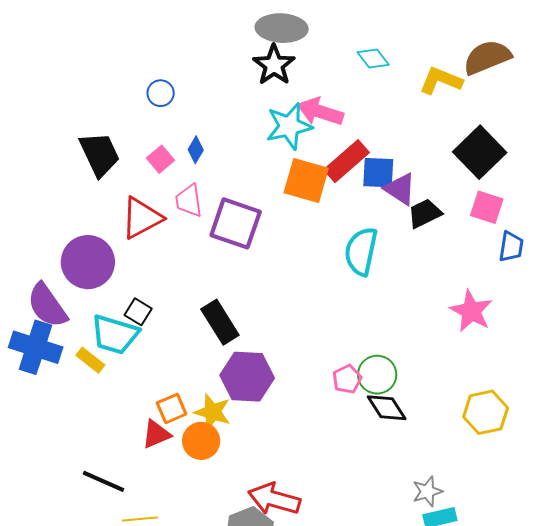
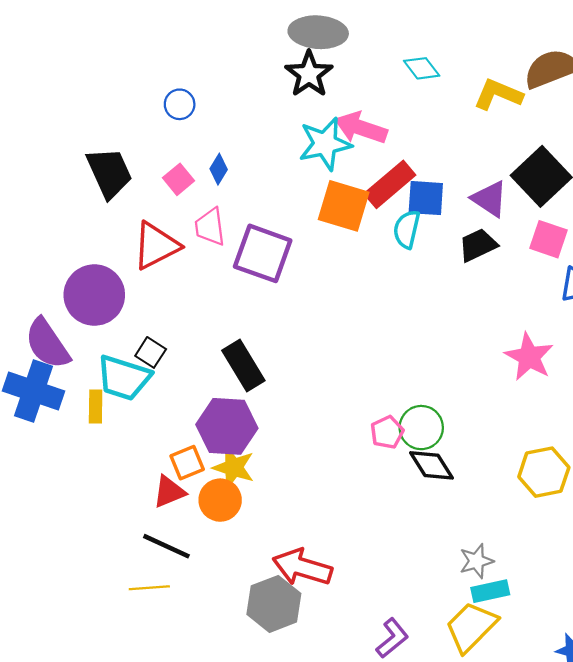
purple triangle: (400, 189) -> (489, 199), moved
cyan semicircle: (361, 251) -> (407, 229), moved, size x0.7
yellow rectangle: (90, 360) -> (96, 407), turned 52
purple hexagon: (247, 377) -> (227, 426), moved
black line: (103, 481) -> (166, 546), moved

